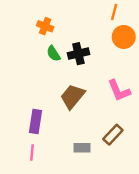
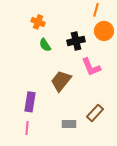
black cross: (78, 54) -> (76, 41), moved
pink L-shape: (119, 91) -> (91, 67), moved

